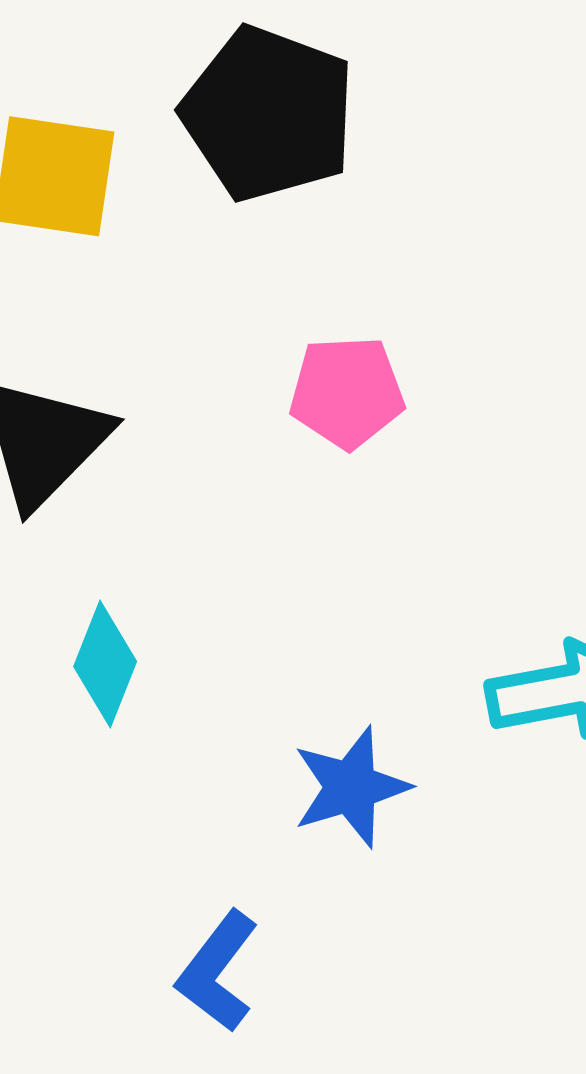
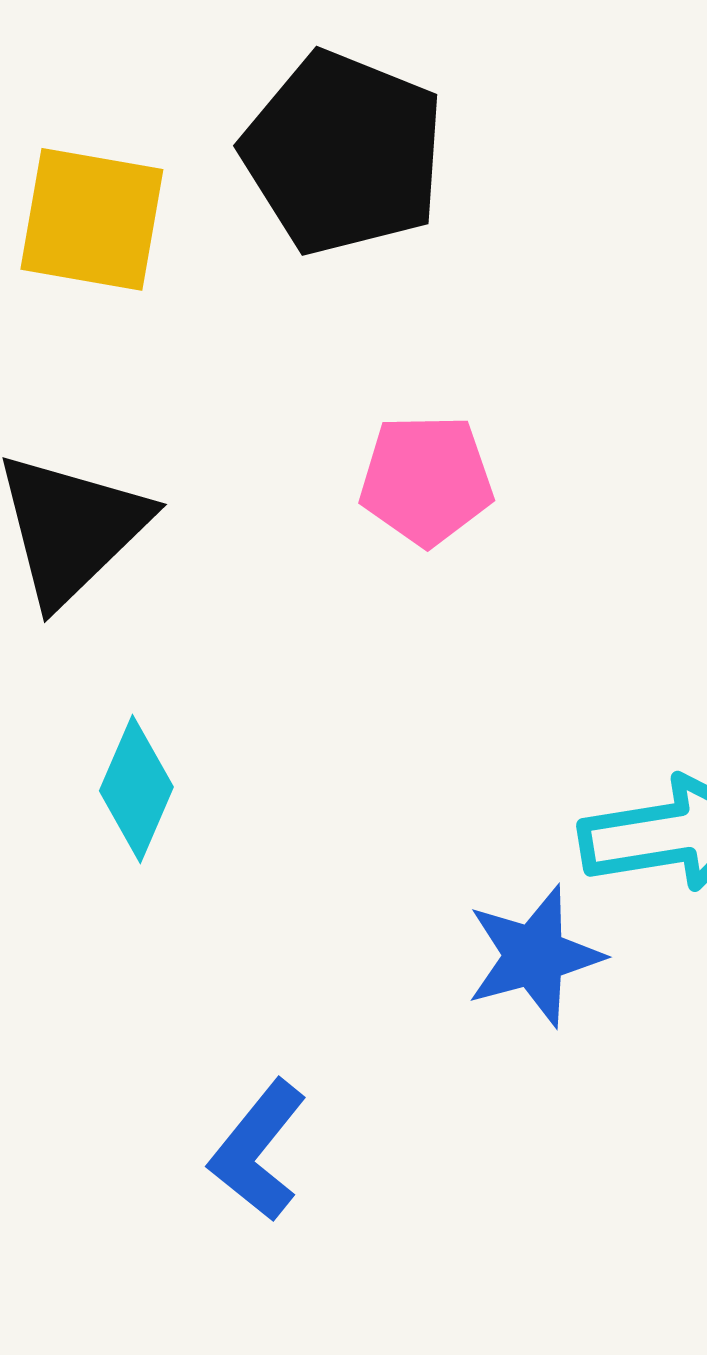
blue star: (351, 787) -> (534, 956), moved

